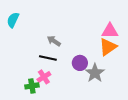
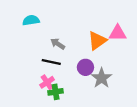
cyan semicircle: (13, 20) -> (31, 20), moved, turned 56
orange triangle: (108, 47) -> (97, 41), moved
green cross: (32, 86) -> (56, 92), moved

